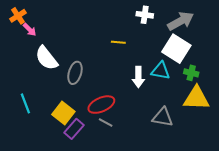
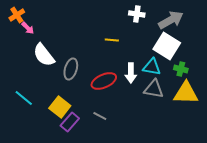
cyan line: (25, 103) -> (24, 98), turned -30
red ellipse: (101, 105) -> (104, 81), moved
gray triangle: (163, 117) -> (154, 89), moved

